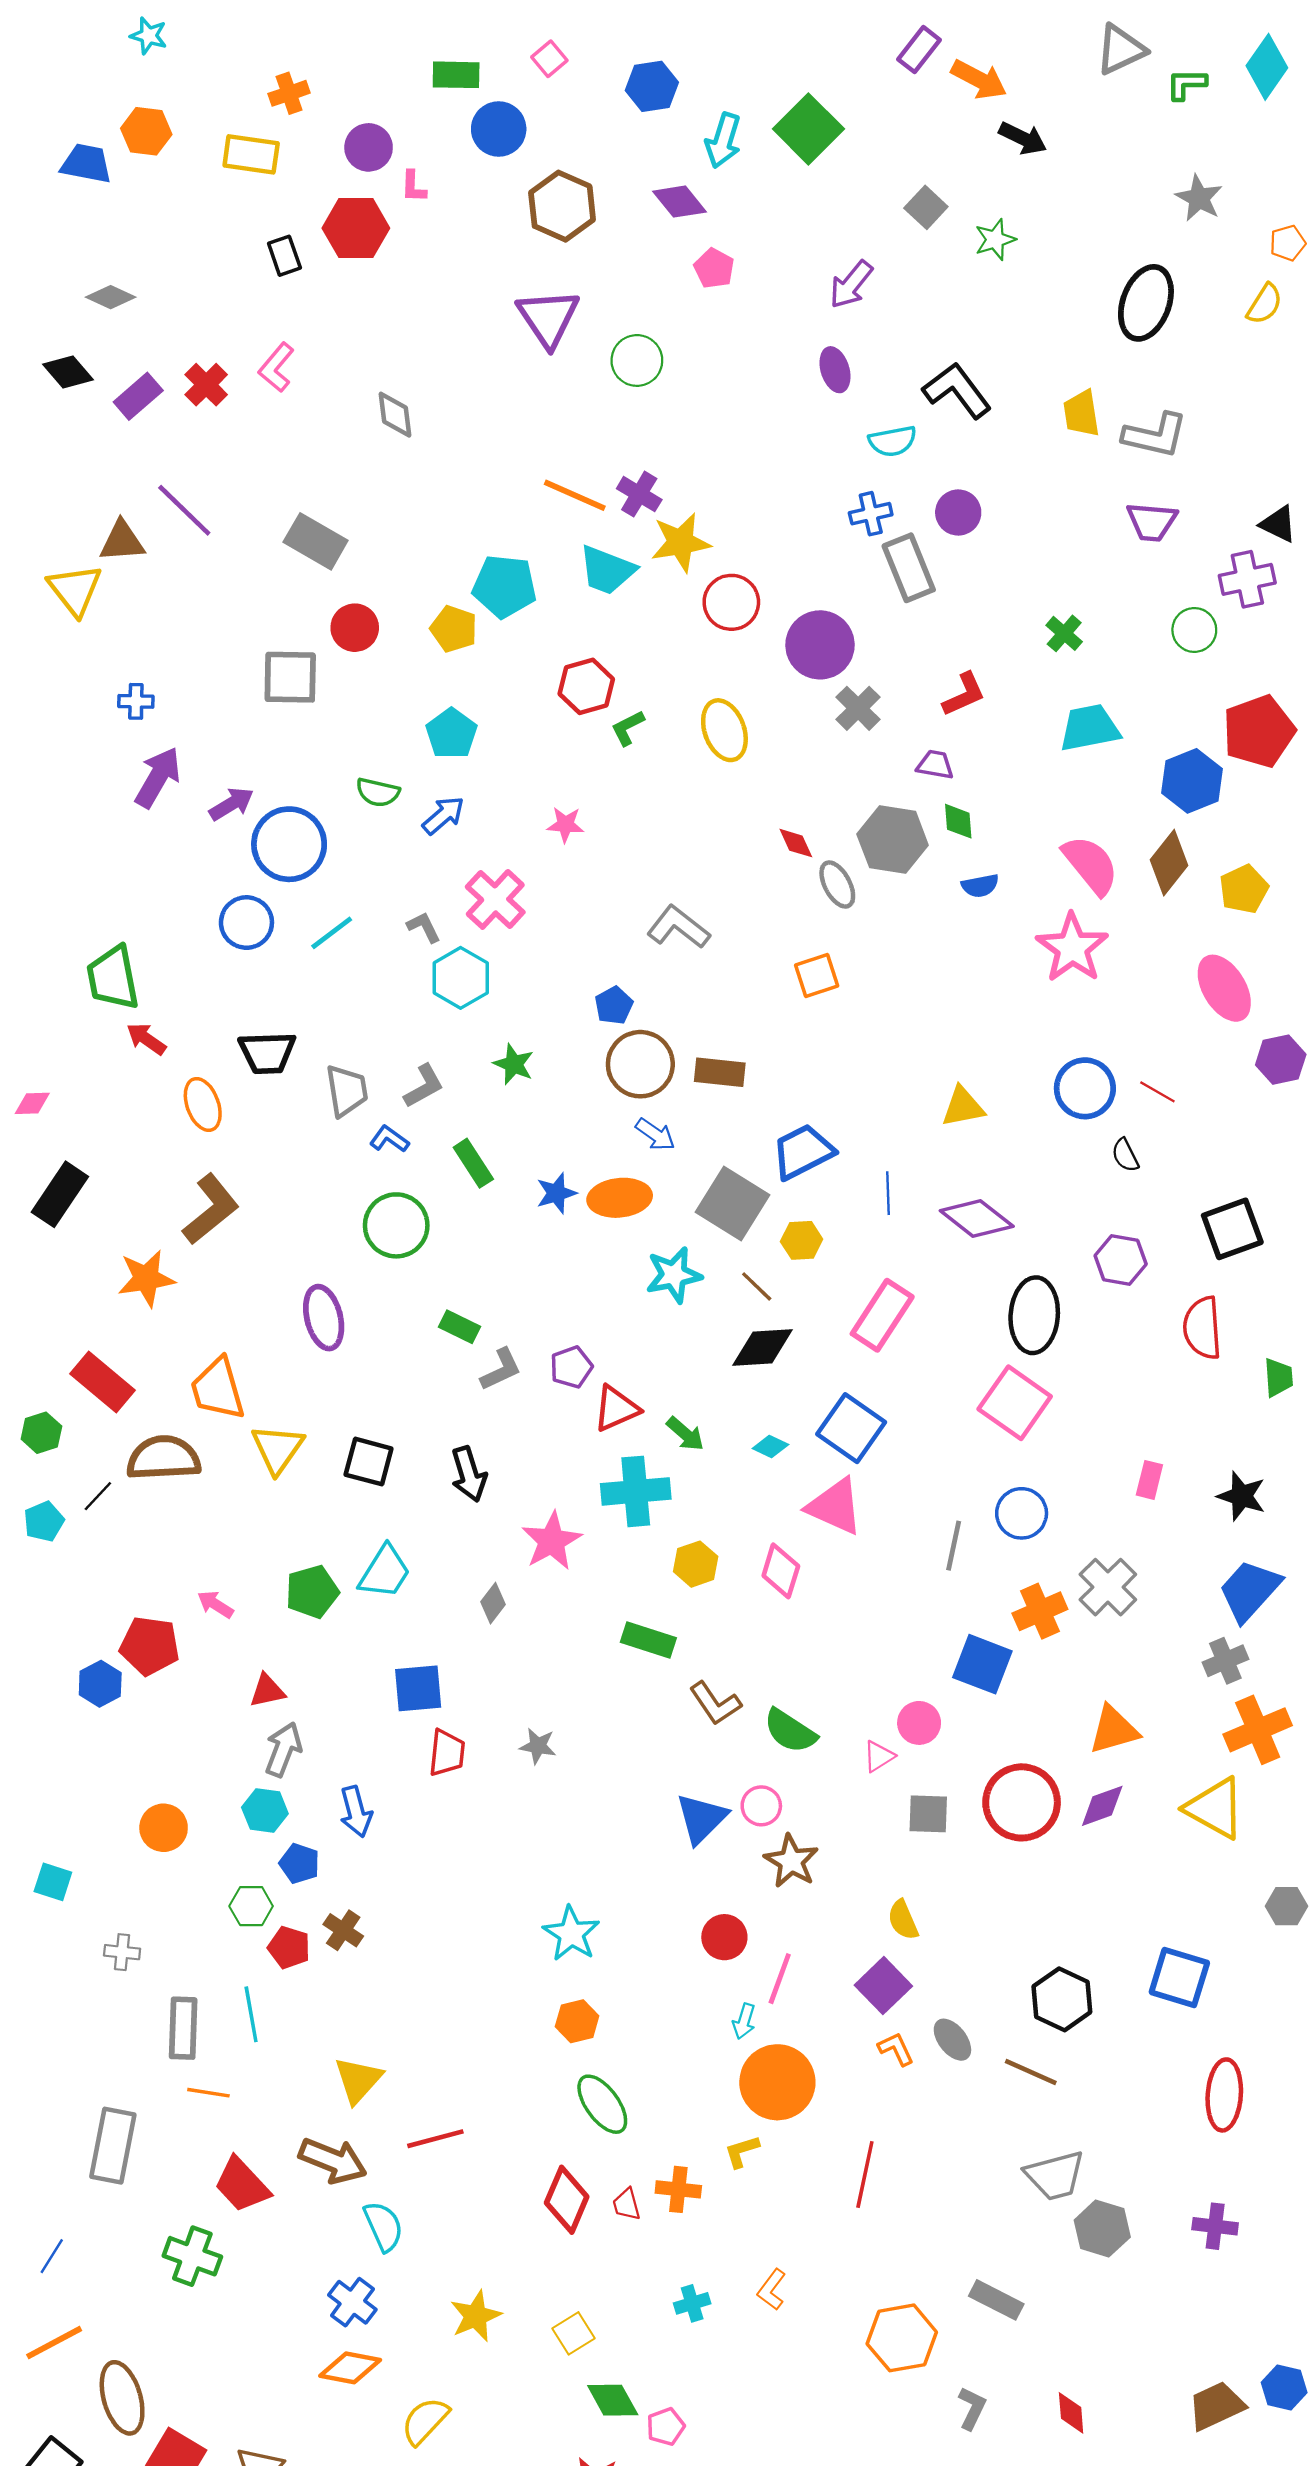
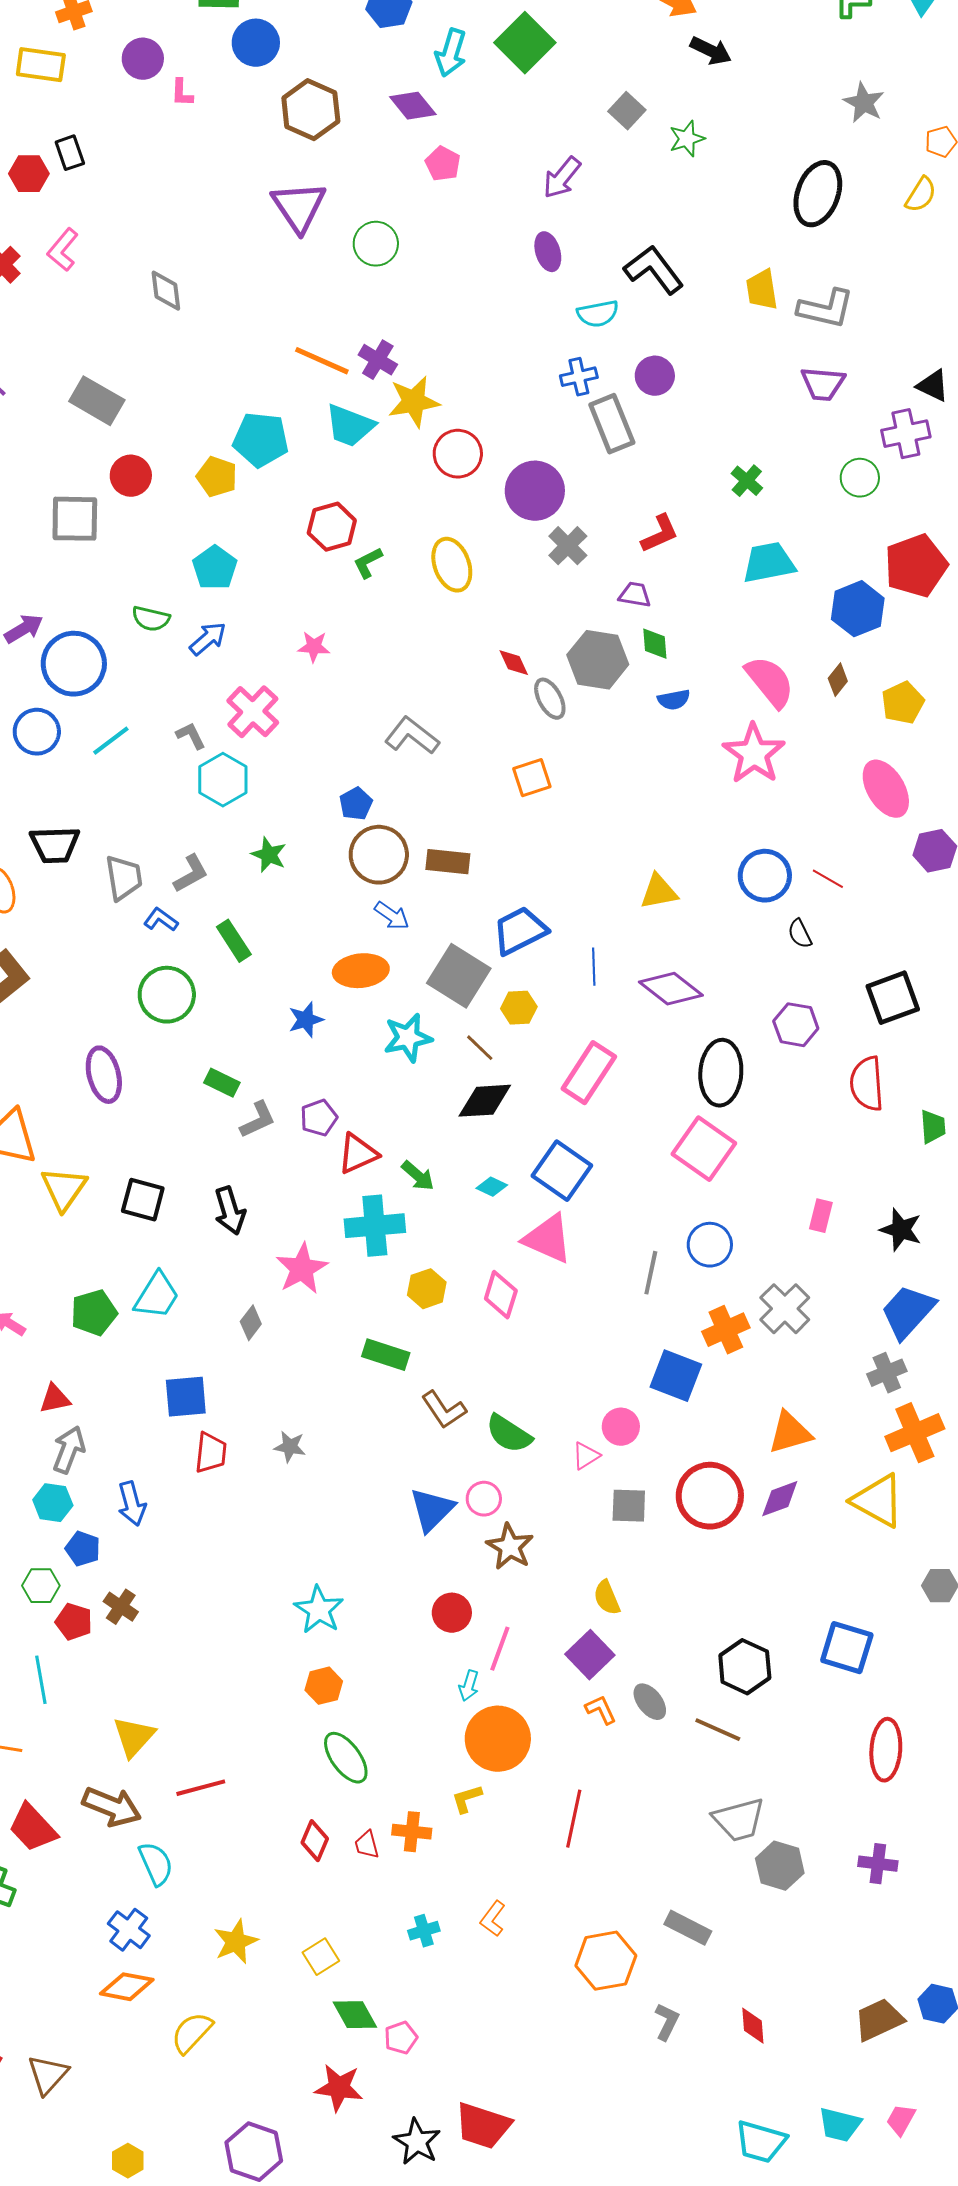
red hexagon: (356, 228) -> (29, 174), moved, size x0.7
brown diamond: (1169, 863) -> (838, 680), size x0.6
blue star: (556, 1193) -> (306, 1020), moved
red diamond: (567, 2200) -> (315, 1841), size x0.7

